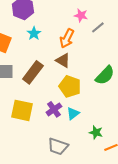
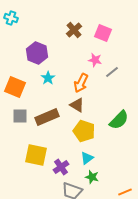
brown rectangle: (33, 72) -> (47, 117), turned 30
purple cross: (54, 109) -> (61, 167), moved
green star: (96, 132) -> (92, 177), moved

